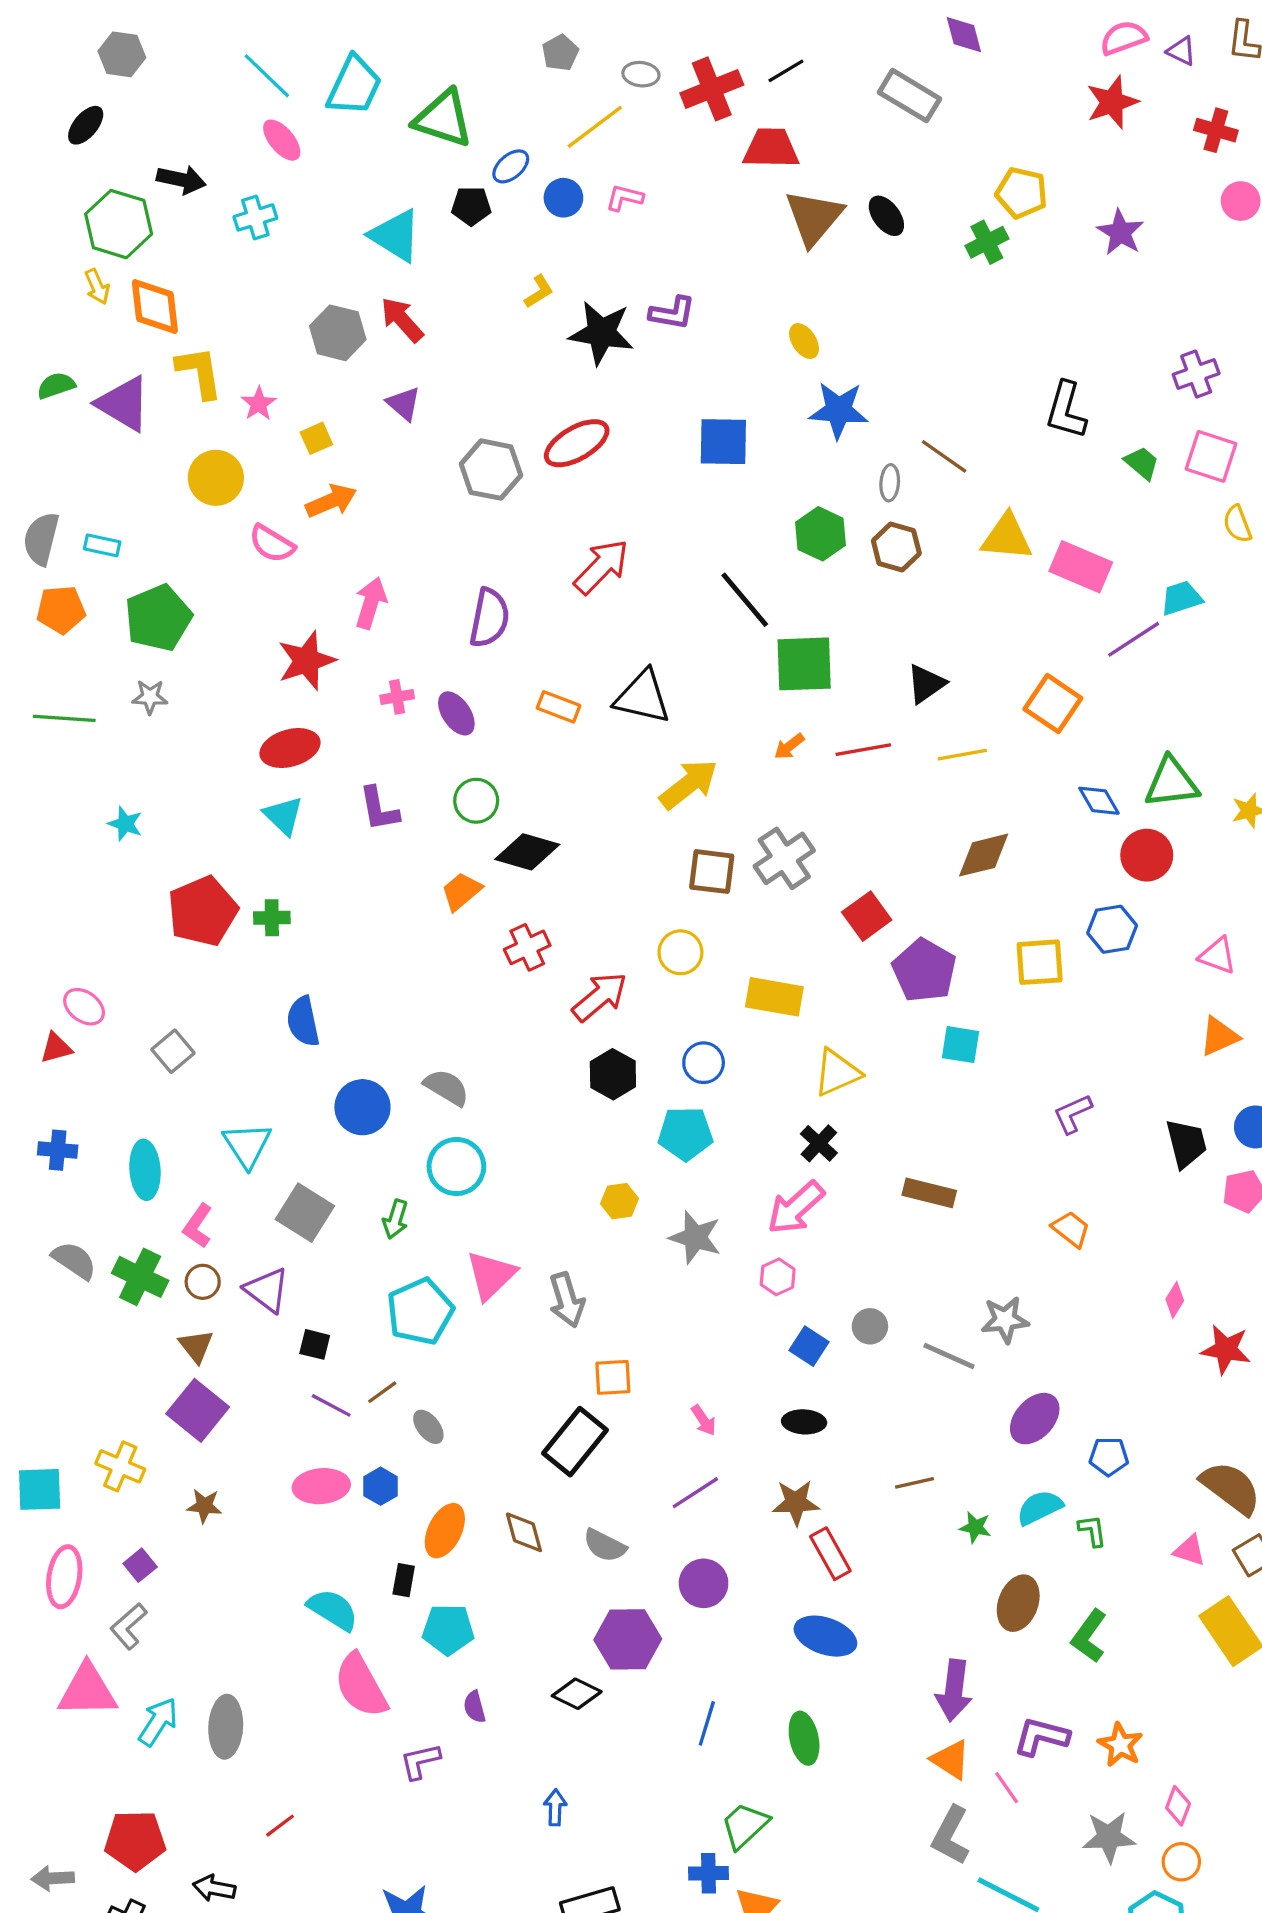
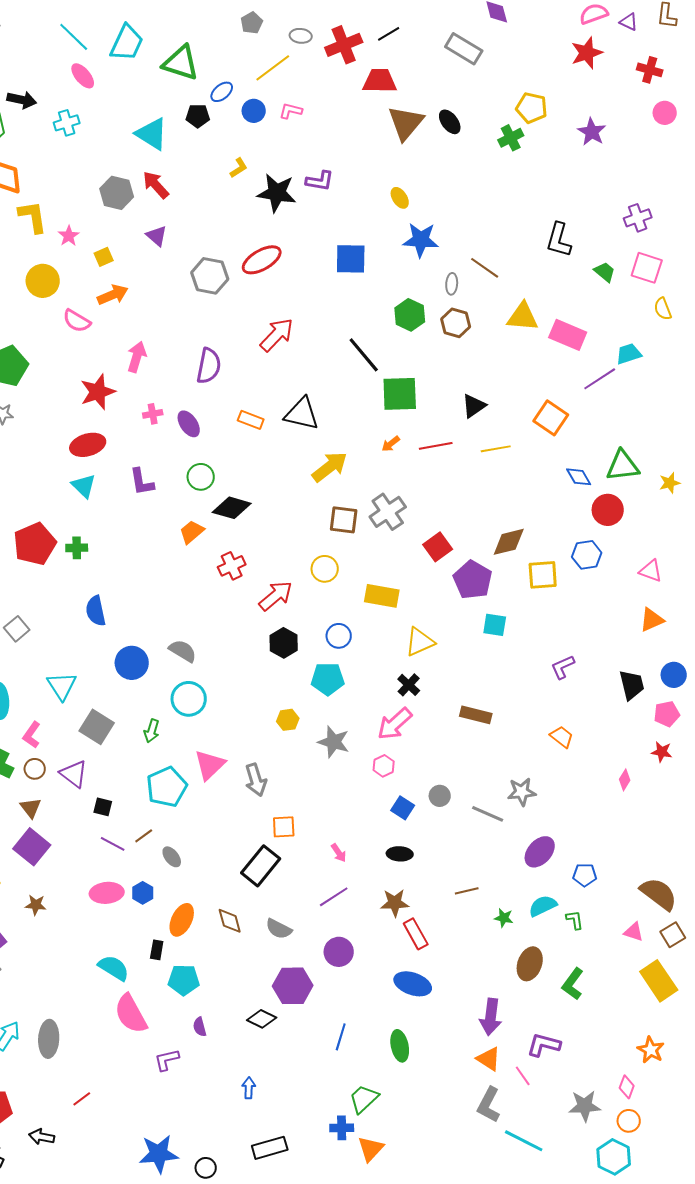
brown diamond: (984, 855) -> (509, 542), moved
red star: (1226, 1349) -> (662, 752), moved, size x0.7
orange star: (1120, 1745) -> (651, 1050), moved

